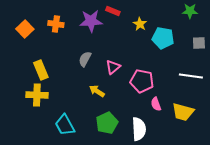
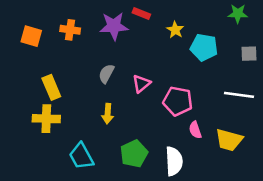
orange square: (25, 29) -> (31, 36), turned -30
yellow arrow: (97, 91) -> (108, 114), moved, turned -119

